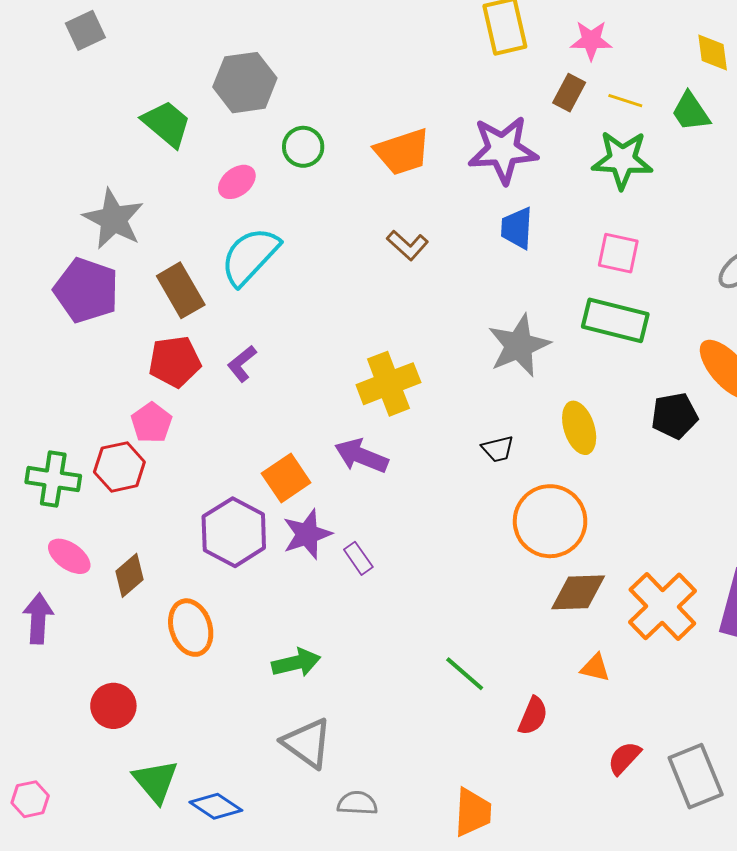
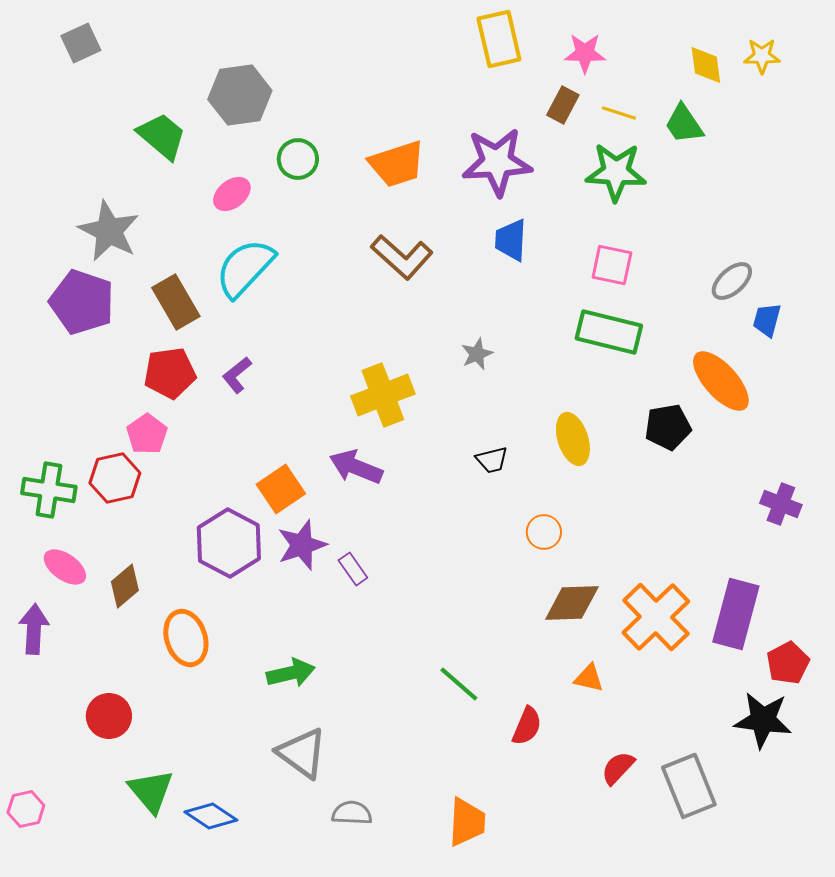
brown L-shape: (408, 245) -> (402, 257), size x1.5
gray star: (519, 346) -> (477, 354), moved, size x0.5
orange circle: (550, 521) -> (544, 532), size x0.5

